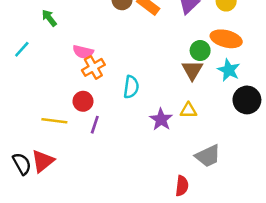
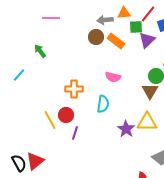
pink semicircle: (83, 52) -> (113, 77), moved
orange cross: (93, 67) -> (74, 89), turned 30
yellow triangle: (188, 110) -> (147, 122), size x1.5
yellow line: (54, 121) -> (50, 120), moved, turned 54

